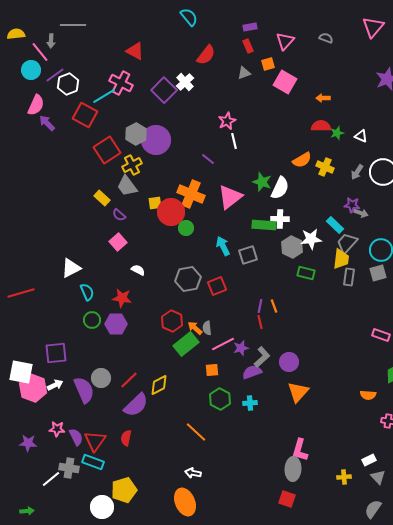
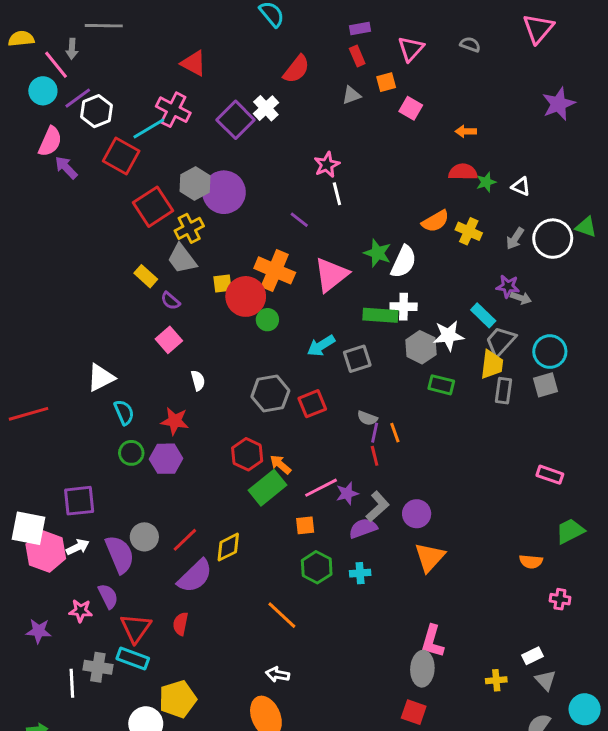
pink square: (285, 82) -> (411, 108), size x0.7
cyan arrow: (223, 246) -> (321, 346), turned -96
white semicircle: (138, 270) -> (198, 380), turned 48
gray semicircle: (207, 328) -> (367, 418), moved, turned -64
purple semicircle: (76, 437) -> (108, 596), moved
white line: (51, 479) -> (72, 683), turned -54

